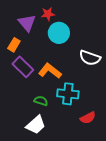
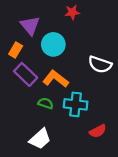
red star: (48, 14) -> (72, 12), moved
cyan circle: (59, 33) -> (53, 44), moved
green semicircle: (41, 101) -> (46, 103), moved

